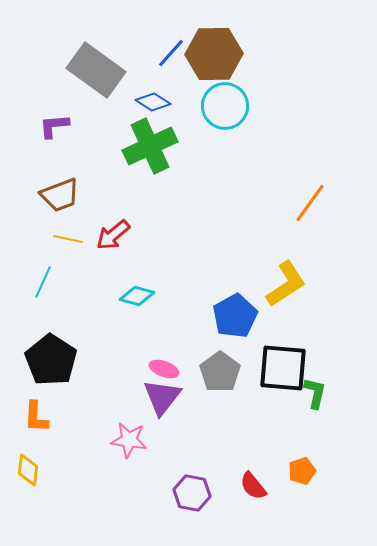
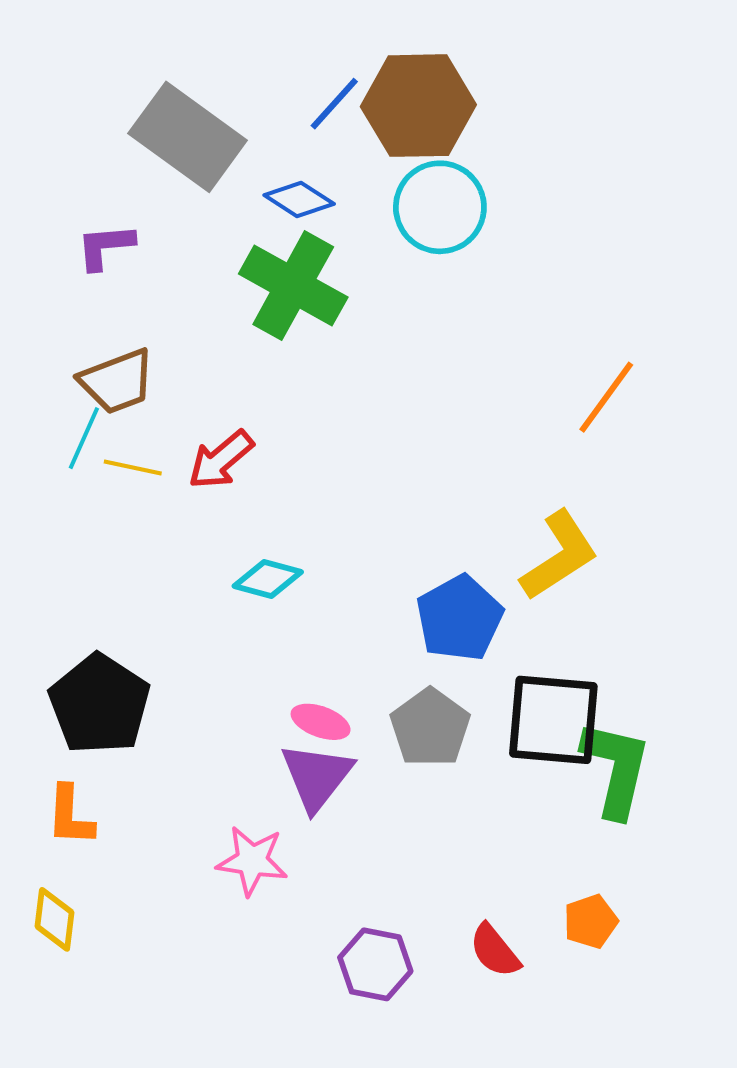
green cross: (150, 146) -> (293, 286), turned -36
cyan line: (43, 282) -> (84, 438), moved
green L-shape: (315, 393) -> (616, 769), size x1.6

